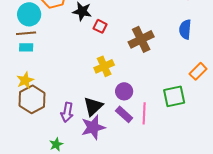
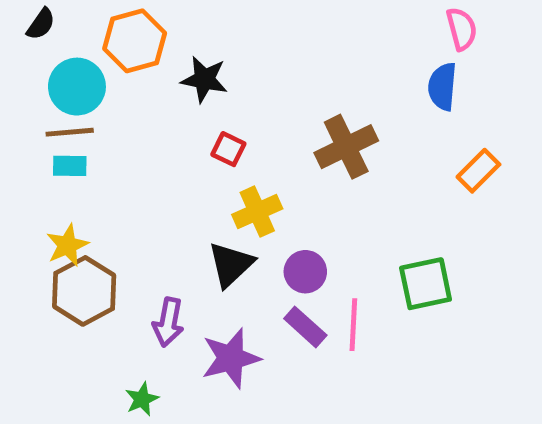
red square: (100, 26) -> (228, 149), moved
blue semicircle: (185, 29) -> (442, 87), moved
orange rectangle: (198, 71) -> (478, 171), moved
black triangle: (93, 106) -> (231, 264), moved

